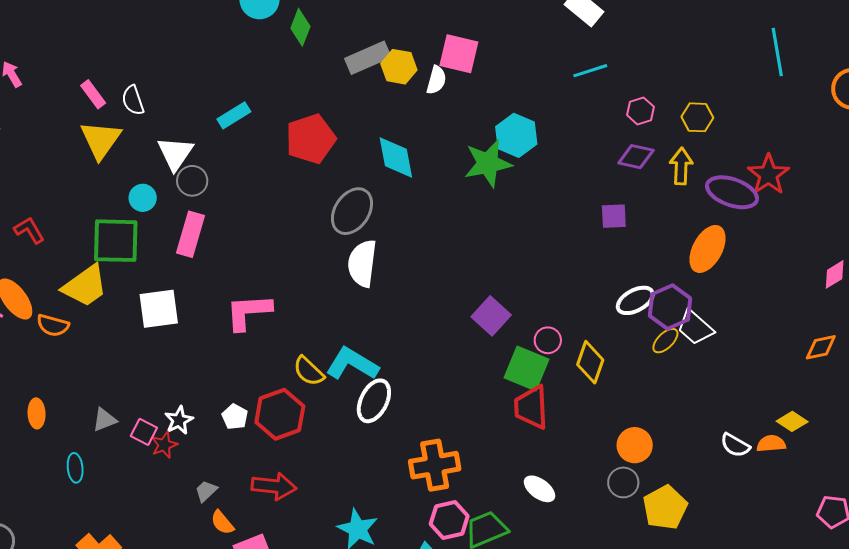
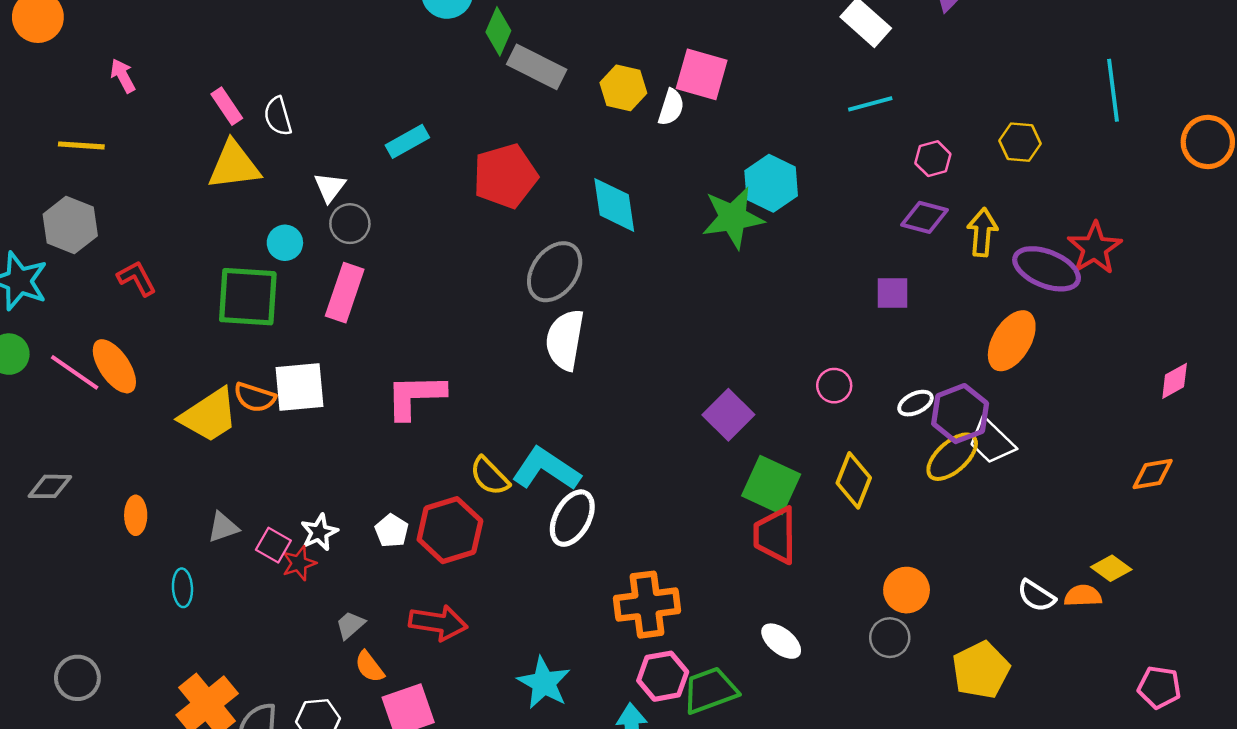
gray rectangle: (368, 58) -> (537, 67), moved, turned 48
yellow hexagon: (697, 117) -> (1020, 142), moved
yellow triangle: (101, 140) -> (234, 165), turned 45
white triangle: (175, 153) -> (330, 187), size x0.7
yellow trapezoid: (85, 286) -> (209, 415), moved
white ellipse: (635, 300) -> (915, 403), size x0.7
orange semicircle: (53, 325) -> (255, 397), moved
pink circle: (548, 340) -> (834, 386), moved
yellow ellipse: (665, 341) -> (952, 457), size x1.5
yellow pentagon: (665, 507) -> (981, 670), moved

